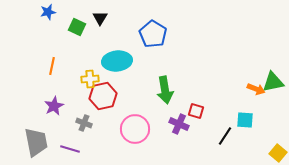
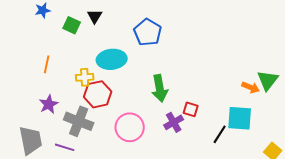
green triangle: (273, 82) -> (268, 80), turned -40
cyan square: (245, 120) -> (240, 118), size x1.5
gray cross: (84, 123) -> (79, 121), size x1.8
purple cross: (179, 124) -> (174, 122), turned 36

